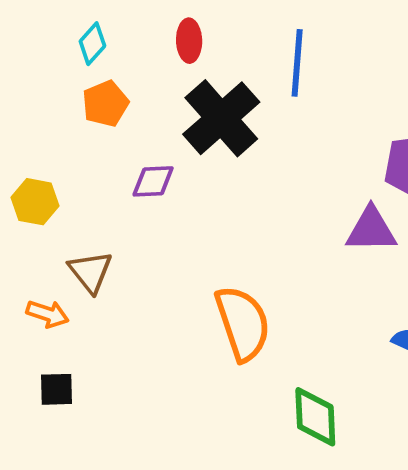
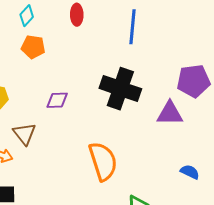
orange pentagon: (105, 104) -> (33, 47), turned 30
black cross: (221, 118) -> (120, 89), moved, turned -30
purple diamond: (153, 181) -> (57, 100), moved

